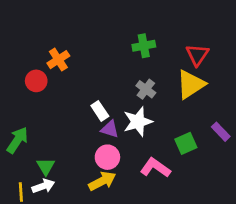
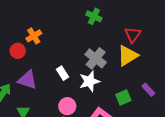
green cross: (144, 46) -> (94, 16), moved, turned 35
gray cross: (146, 89) -> (96, 58), size x1.5
purple triangle: (110, 129) -> (27, 80), moved, size x1.5

